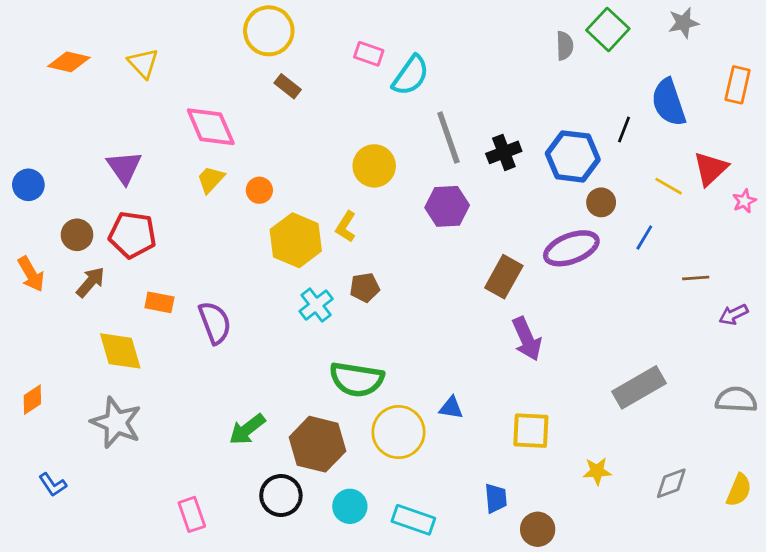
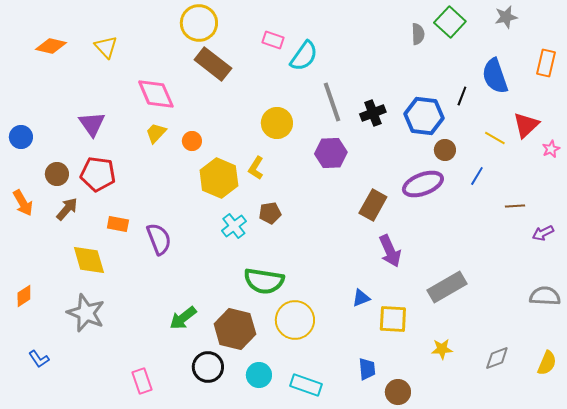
brown rectangle: (288, 86) -> (213, 64), size x1.8
gray rectangle: (639, 387) -> (447, 287), moved
blue triangle: (451, 408) -> (361, 298), moved, turned -30

